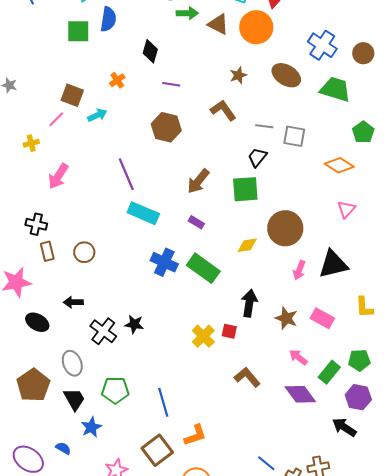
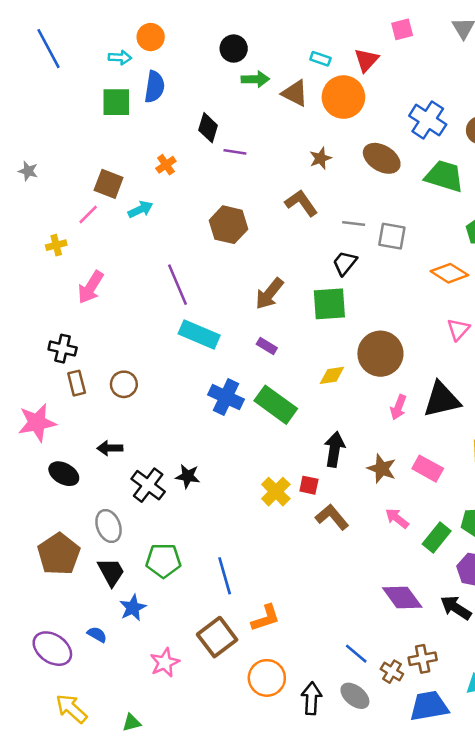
purple line: (171, 84) -> (235, 152), moved
brown L-shape: (247, 377) -> (332, 517), moved
purple diamond: (300, 394) -> (402, 597), moved

